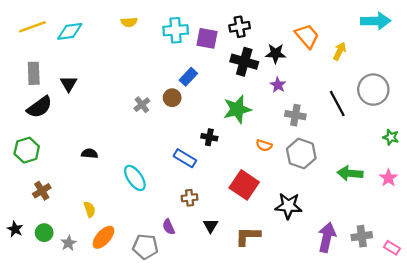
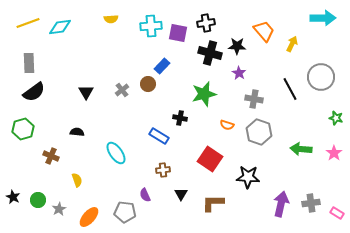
black triangle: (69, 84) -> (86, 92), moved
brown cross: (42, 191) -> (51, 156), moved, turned -35
orange ellipse: (103, 237) -> (89, 217), moved

